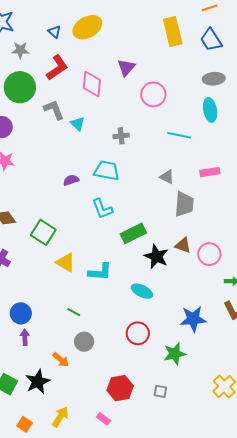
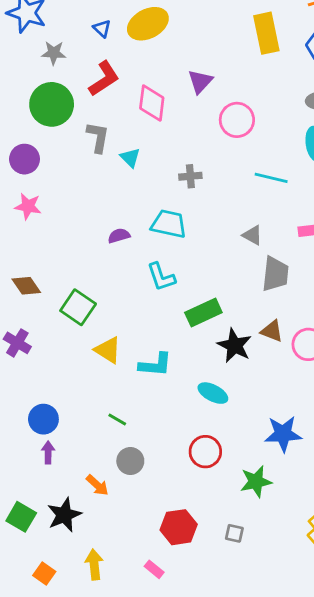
gray L-shape: (54, 110) -> (98, 137), turned 30
yellow arrow: (60, 417) -> (94, 565), turned -40

